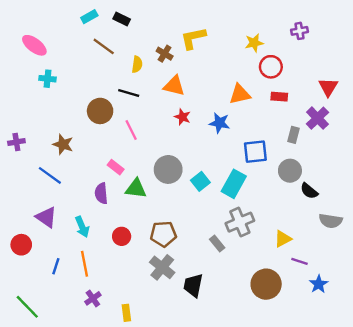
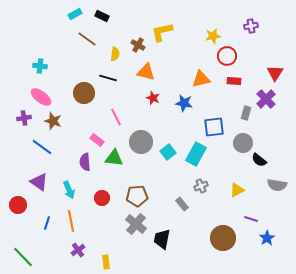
pink ellipse: (34, 45) -> (41, 97), moved
pink line: (131, 130) -> (116, 117), moved
purple cross: (16, 142) -> (24, 118), moved
gray cross: (240, 222) -> (201, 186), size x0.6
yellow triangle: (283, 239) -> (237, 190), moved

